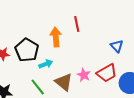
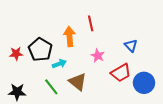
pink star: (84, 75) -> (98, 56), moved

